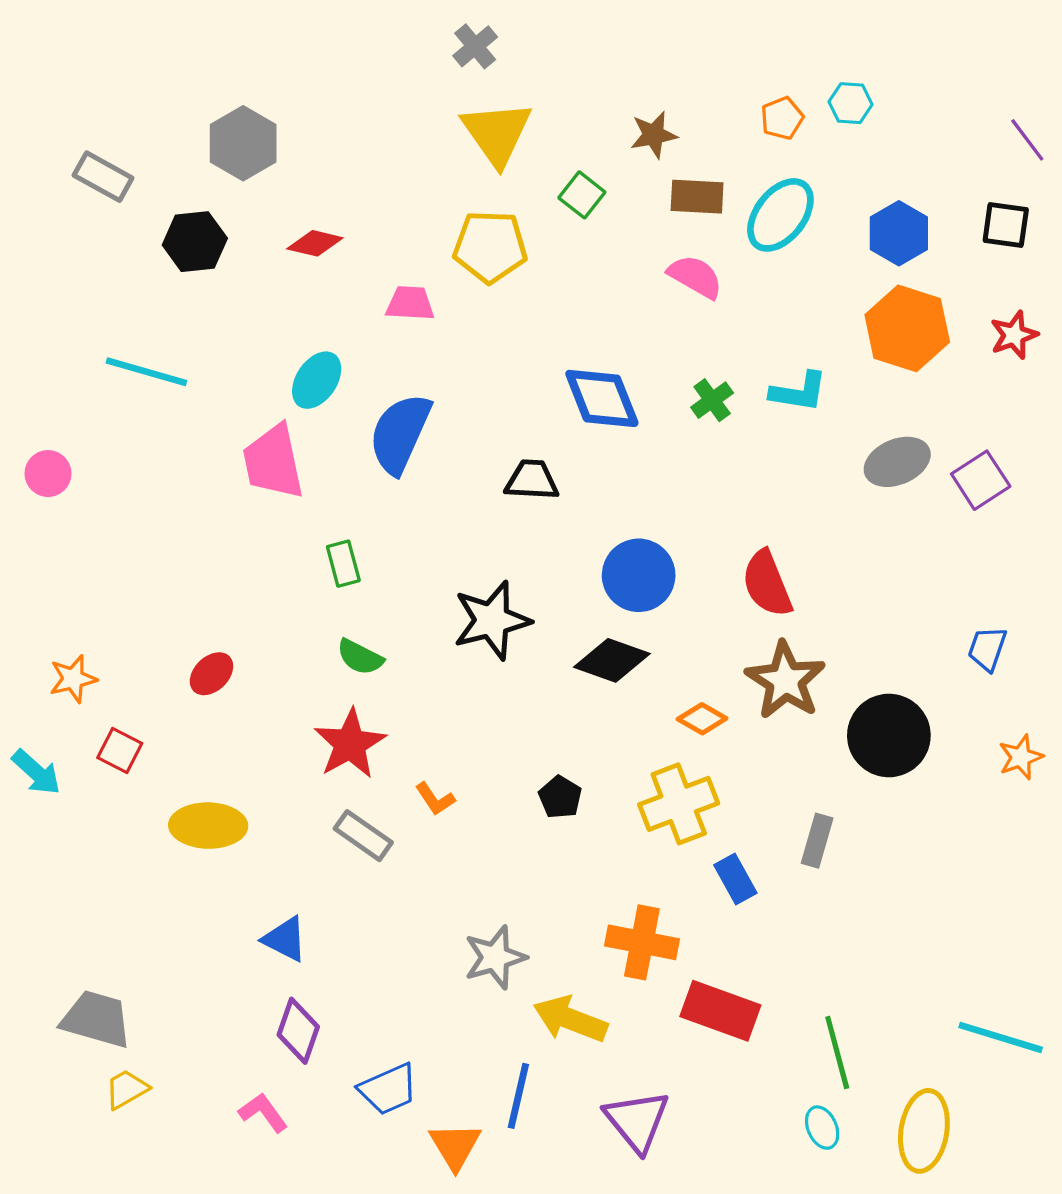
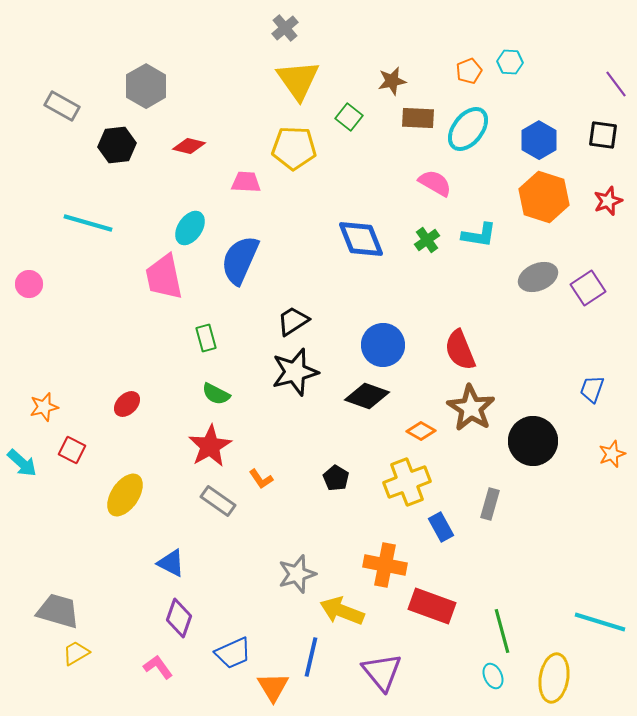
pink semicircle: (695, 277) -> (435, 183), moved
black trapezoid: (532, 480) -> (293, 321), moved, turned -36
yellow ellipse: (208, 826) -> (125, 495), turned -57

